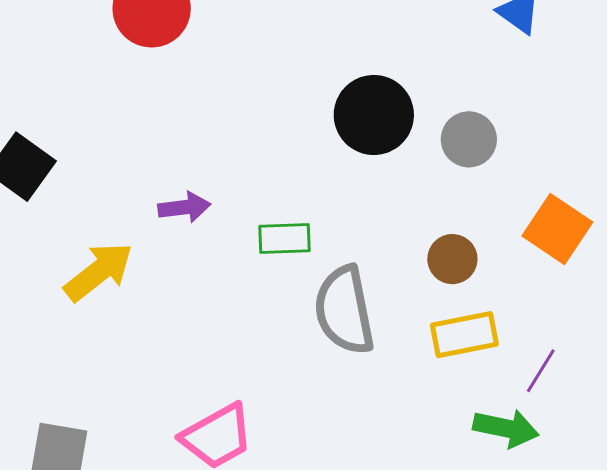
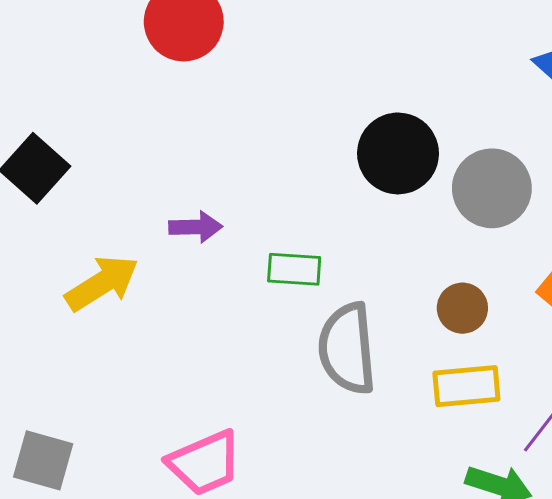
gray circle: (469, 139) -> (492, 188), size x1.4

